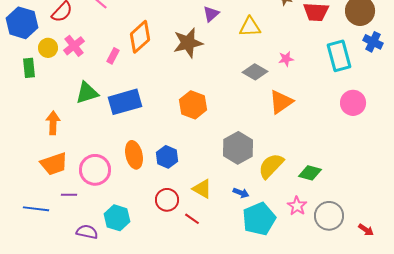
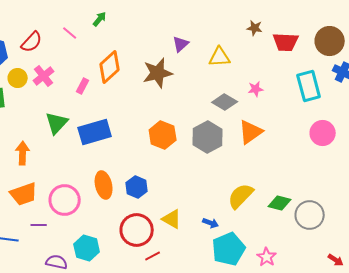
green triangle: (87, 93) -> (57, 123), turned -30
gray hexagon: (238, 148) -> (208, 137), moved
red circle: (167, 200) -> (137, 230), size x1.4
pink star: (297, 206) -> (267, 257), moved
gray circle: (329, 216) -> (310, 215), moved
red line: (192, 219) -> (153, 256), moved, turned -63

